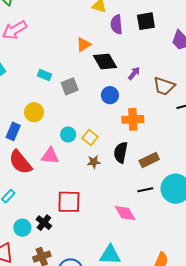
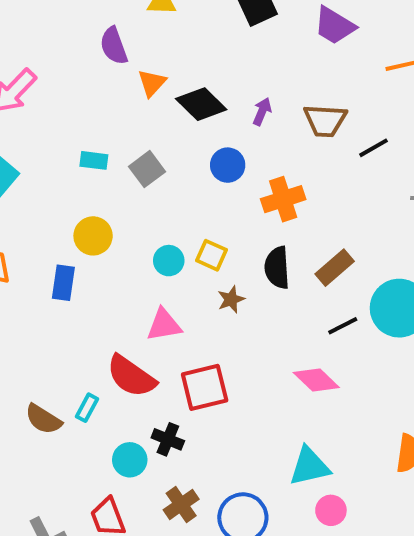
purple semicircle: (117, 24) -> (114, 46), moved
pink triangle: (50, 156) -> (164, 325), moved
red semicircle: (20, 162) -> (131, 376), moved

